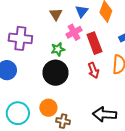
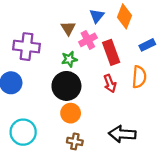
brown triangle: (56, 14) -> (68, 28), moved
orange circle: (48, 108) -> (71, 113), moved

